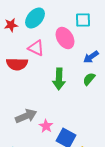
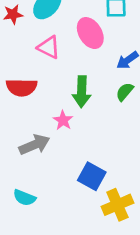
red semicircle: (17, 64) -> (22, 87), moved
pink star: (46, 126) -> (63, 120), moved

